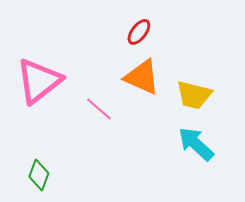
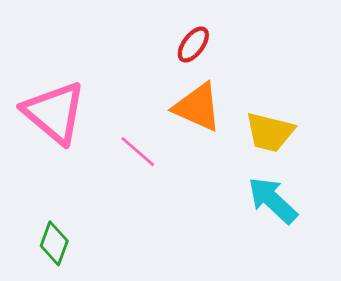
pink triangle: (39, 81) -> (54, 113), turned -42

